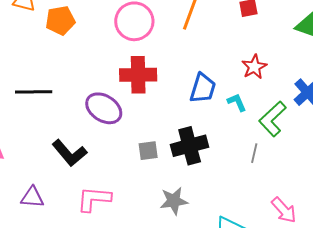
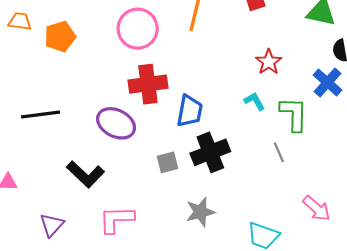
blue trapezoid: (203, 88) -> (190, 111), moved
green L-shape: (273, 119) -> (294, 114), turned 141
gray line: (254, 153) -> (279, 152), turned -30
purple triangle: (32, 197) -> (52, 225), turned -45

